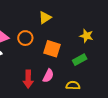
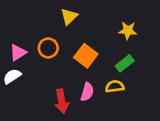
orange square: (52, 49) -> (86, 56), turned 30
yellow semicircle: (73, 85) -> (115, 86), moved

